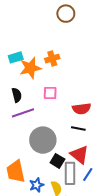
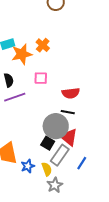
orange cross: (52, 59) -> (43, 45), turned -32
gray circle: (43, 140) -> (56, 126), moved
gray rectangle: (70, 173) -> (60, 155), turned 35
blue line: (88, 174) -> (82, 163), moved

